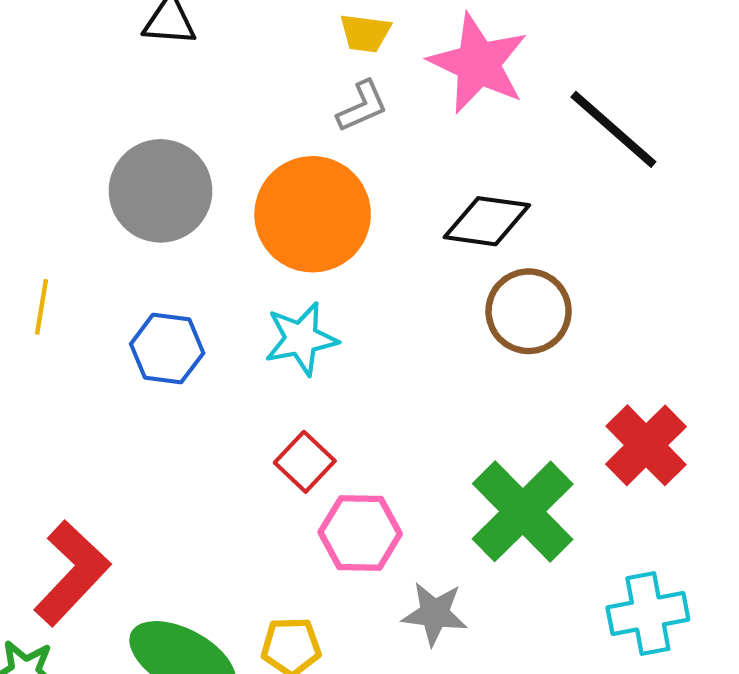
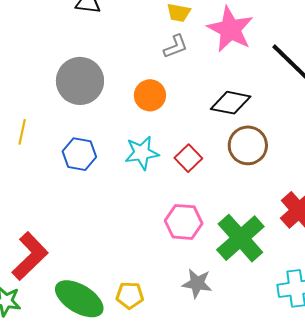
orange circle: (313, 214) -> (150, 95), size x0.6
red square: (305, 462) -> (188, 158), moved
pink hexagon: (360, 533) -> (184, 222), moved

